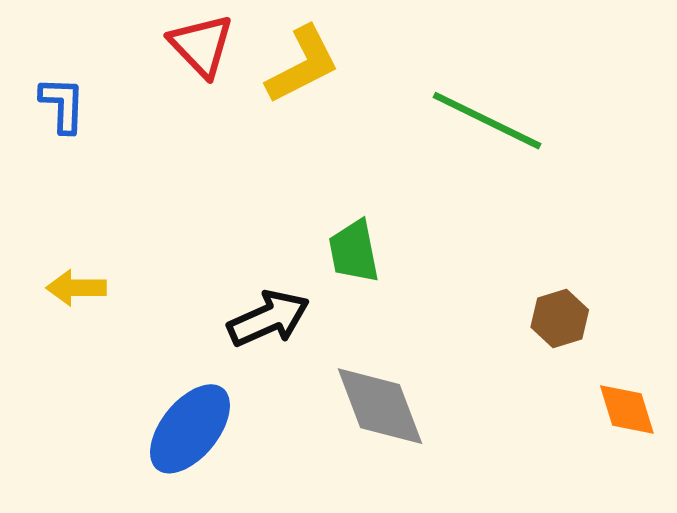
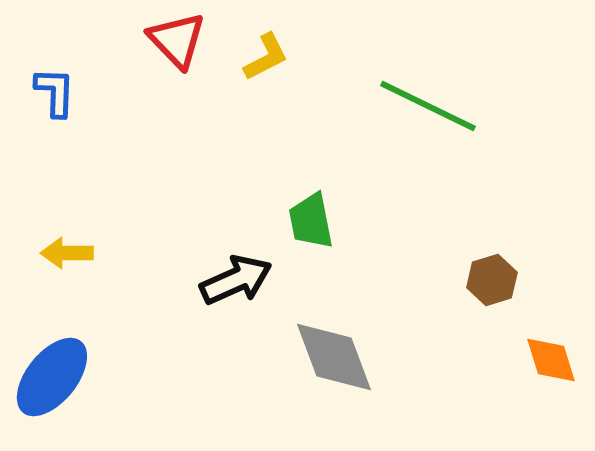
yellow L-shape: (303, 65) -> (266, 57), size x0.7
blue ellipse: (190, 429) -> (52, 377), moved

